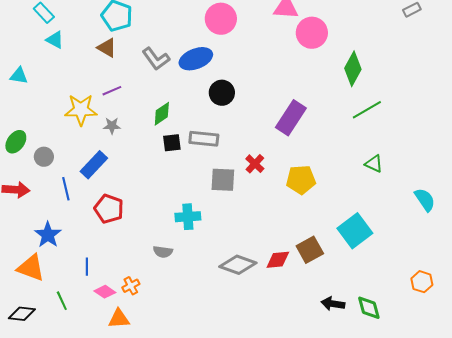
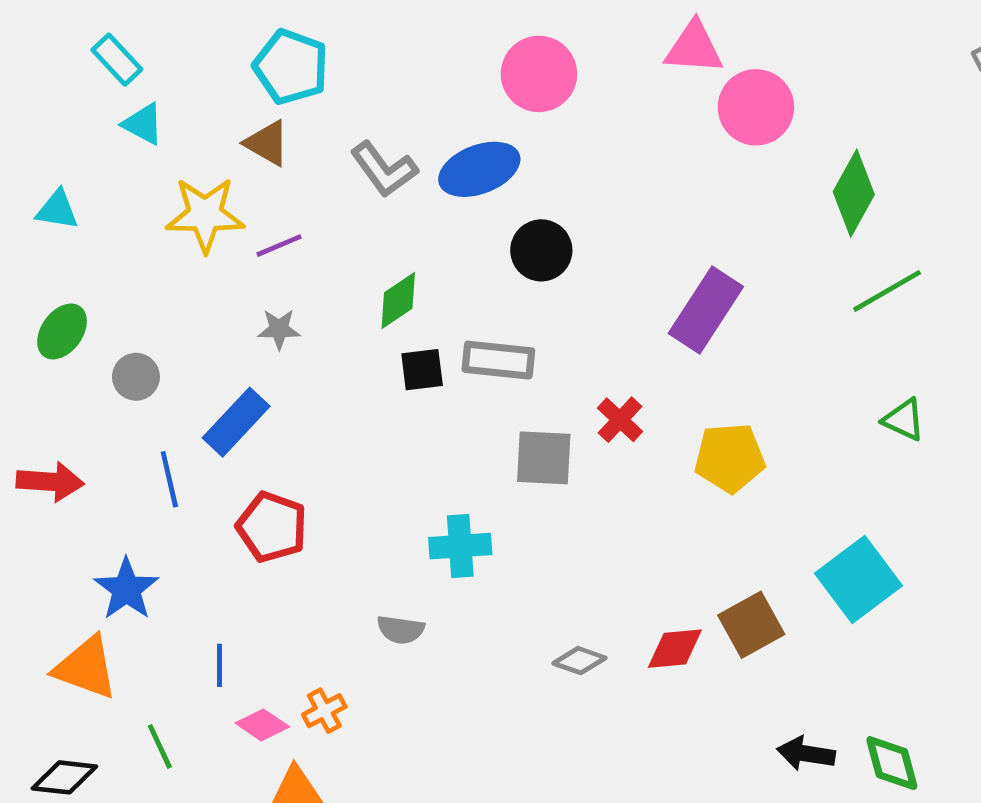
yellow star: (81, 110) -> (205, 215), moved
green ellipse: (16, 142) -> (62, 331), moved
gray circle: (44, 157) -> (136, 377), moved
gray diamond: (238, 265) -> (579, 661), size x0.6

